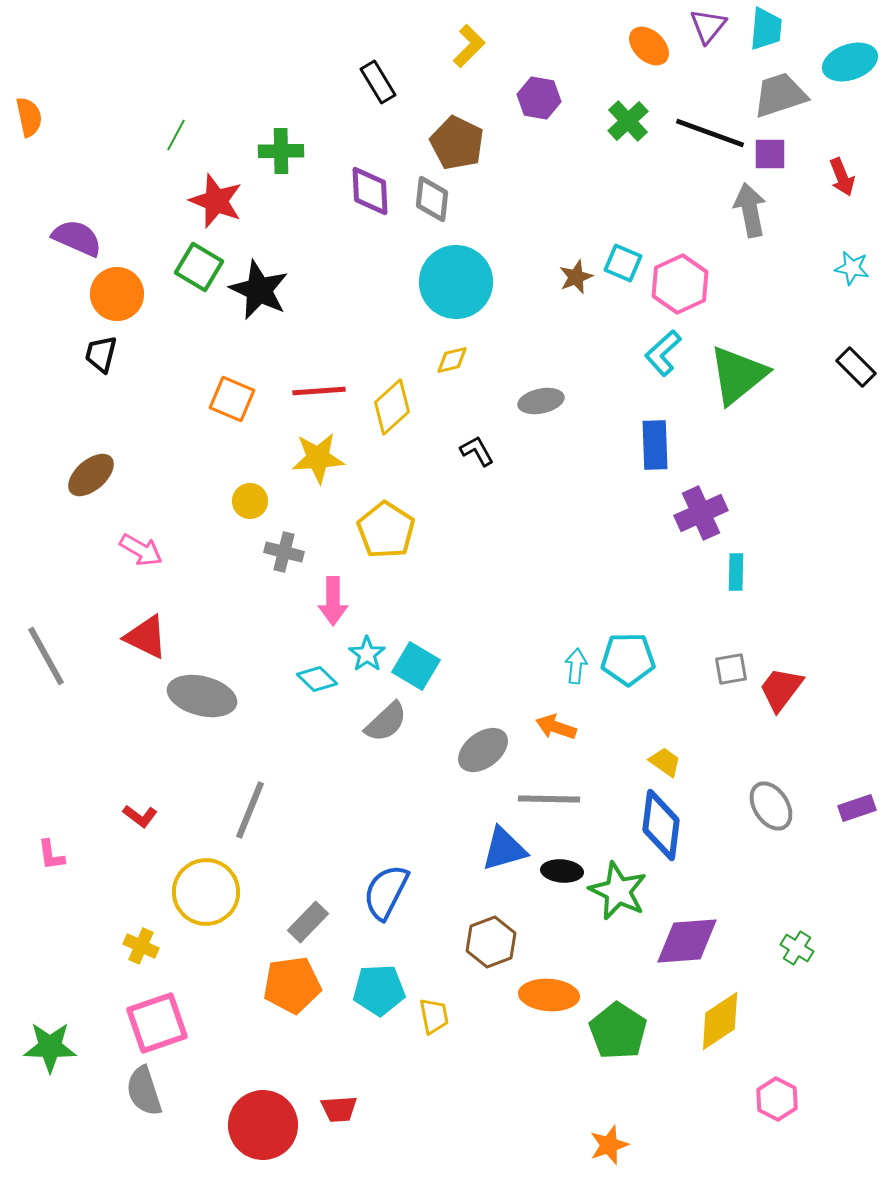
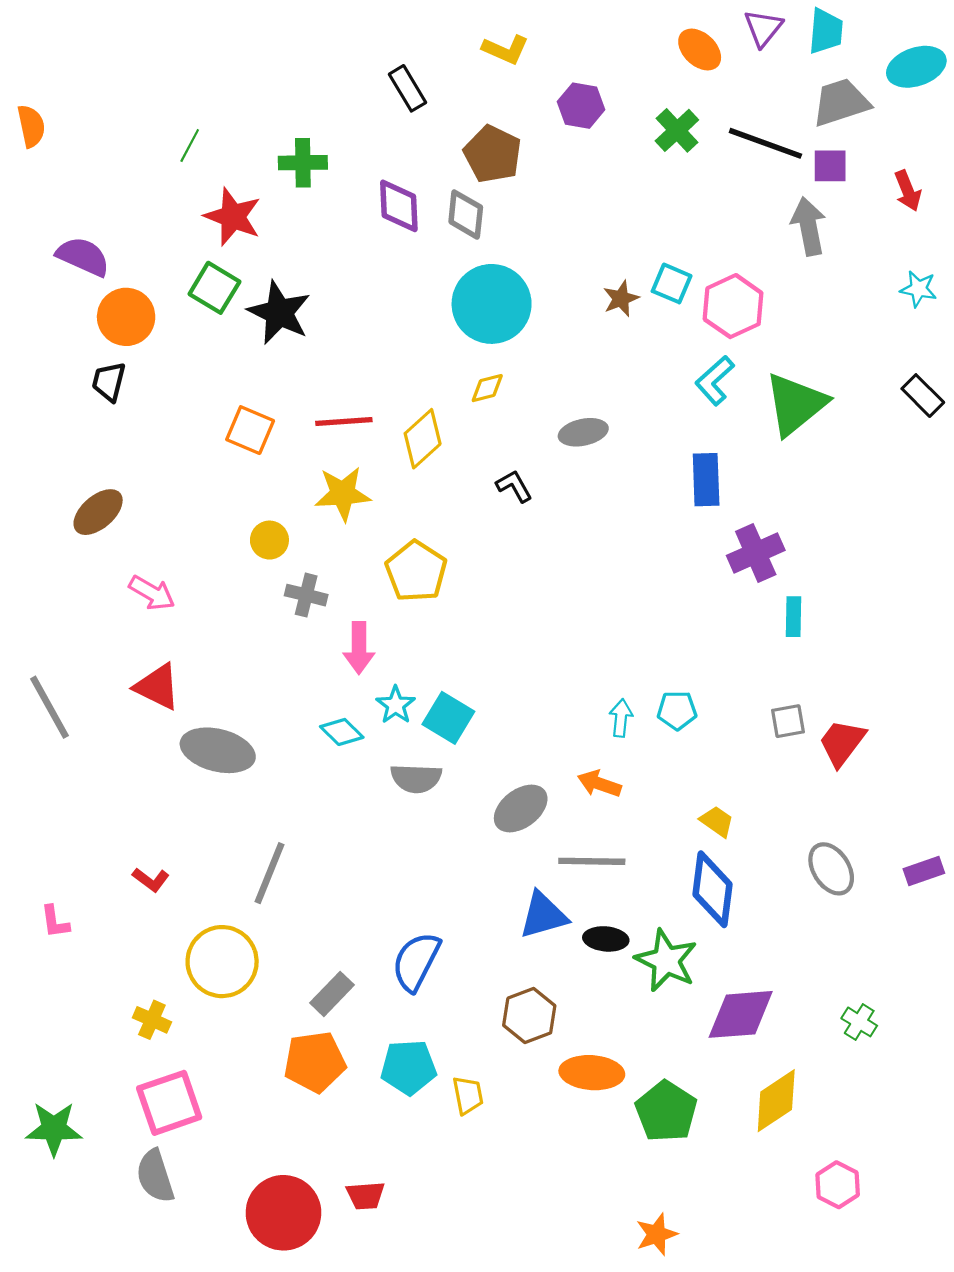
yellow L-shape: (469, 46) -> (506, 50), turned 69
cyan pentagon: (628, 659) -> (677, 710), size x0.7
gray semicircle: (386, 722) -> (416, 778), turned 45

